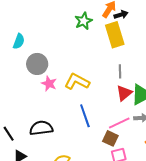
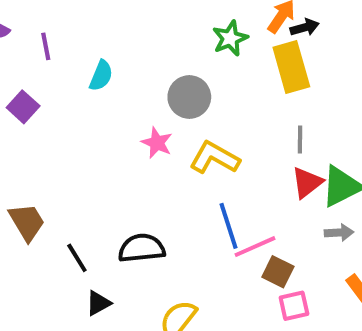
gray circle: (37, 64) -> (189, 97), moved
pink star: (49, 84) -> (157, 143), moved
pink line: (119, 123) -> (255, 247), moved

